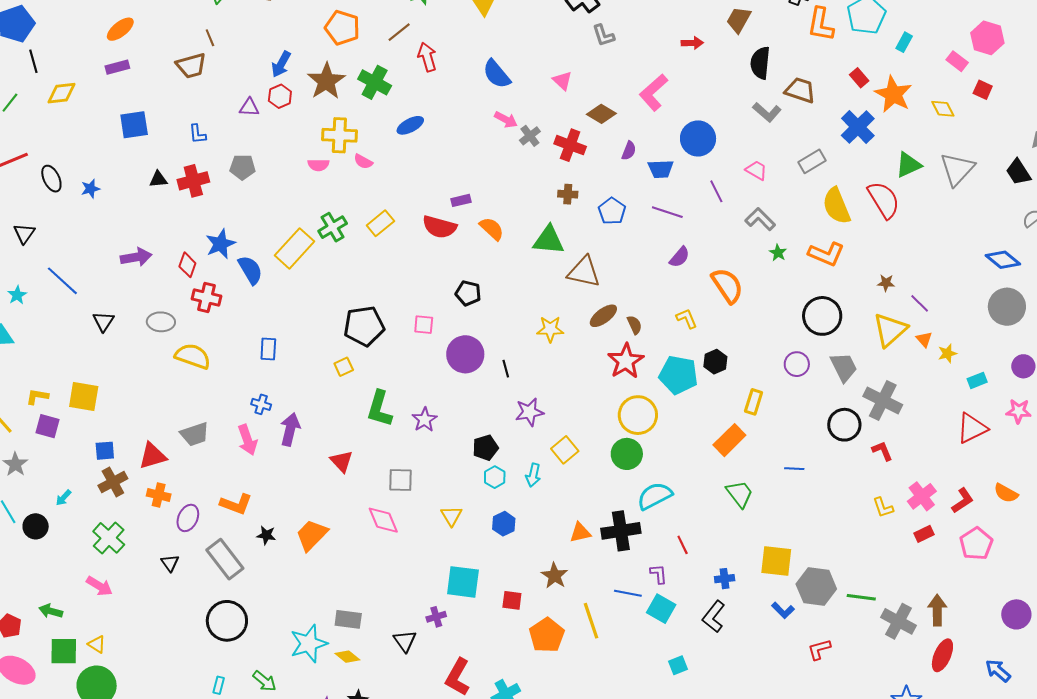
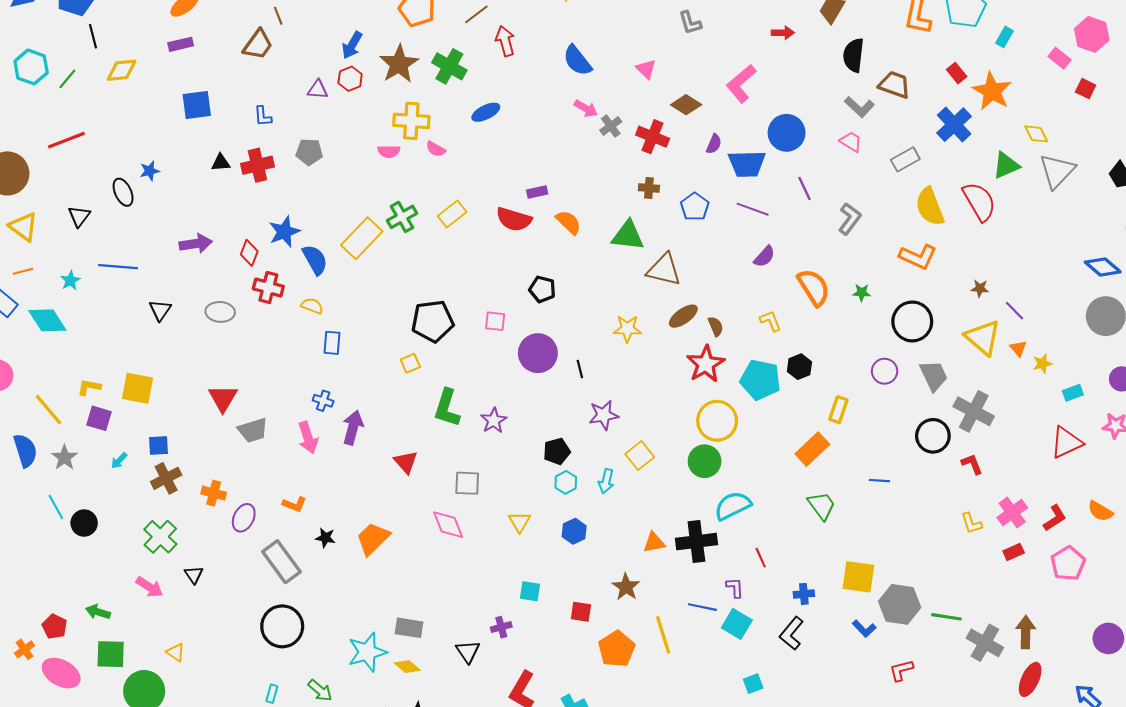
brown trapezoid: (191, 66) -> (258, 45), turned -40
yellow diamond: (943, 109) -> (1036, 134), moved
blue trapezoid: (661, 169) -> (747, 164), size x1.4
pink trapezoid: (756, 170) -> (851, 142), moved
black ellipse: (51, 179) -> (123, 192), moved
gray L-shape: (760, 219) -> (850, 219), turned 80
green star: (778, 253) -> (862, 293), moved, turned -30
blue line: (62, 281) -> (118, 267), turned -39
yellow triangle: (890, 330) -> (983, 338), turned -39
yellow semicircle: (193, 356) -> (312, 306), moved, size x0.6
red triangle: (153, 456) -> (223, 398), moved, turned -44
cyan arrow: (63, 498) -> (119, 461), moved
orange L-shape: (236, 504) -> (294, 504), size x0.7
black triangle: (170, 563) -> (194, 575), moved
cyan square: (463, 582) -> (530, 591), size x0.6
yellow triangle: (97, 644) -> (175, 652), moved

